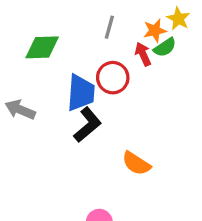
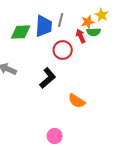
green semicircle: (165, 47) -> (94, 32), turned 32
blue trapezoid: (81, 93) -> (44, 26), moved

